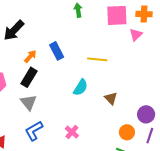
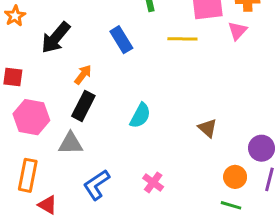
blue rectangle: (57, 51) -> (121, 40), moved
yellow line: (97, 59) -> (182, 39), moved
cyan semicircle: (81, 87) -> (140, 116), moved
gray triangle: (29, 102) -> (71, 143), moved, turned -48

